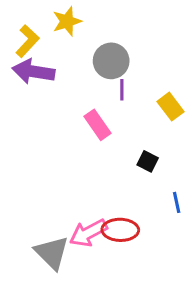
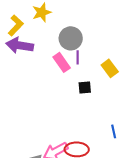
pink rectangle: (97, 125) -> (62, 62), moved
black square: (148, 161) -> (85, 87), moved, turned -32

